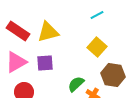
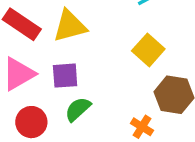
green semicircle: (76, 84) -> (78, 109), moved

